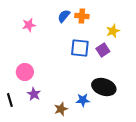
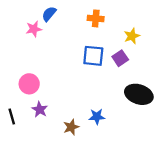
blue semicircle: (64, 16) -> (49, 14), moved
black ellipse: (104, 87) -> (139, 94), moved

